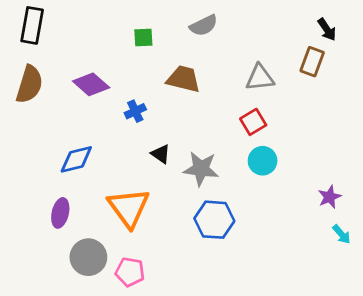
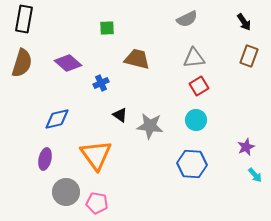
gray semicircle: (204, 25) -> (187, 19), moved
brown rectangle: (312, 62) -> (249, 56), moved
red square: (253, 122) -> (199, 86), moved
blue hexagon: (214, 220) -> (192, 164), moved

